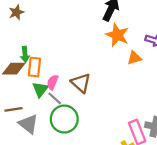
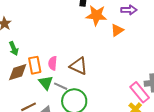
green arrow: (25, 54) -> (14, 48), moved
pink semicircle: (53, 82) -> (53, 63), moved

